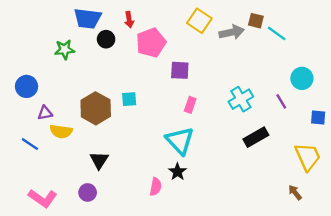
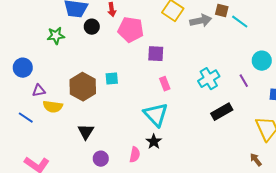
pink pentagon: (151, 43) -> (131, 30), turned 30
pink rectangle: (190, 105) -> (165, 84), turned -40
purple circle: (88, 192) -> (101, 159), moved

